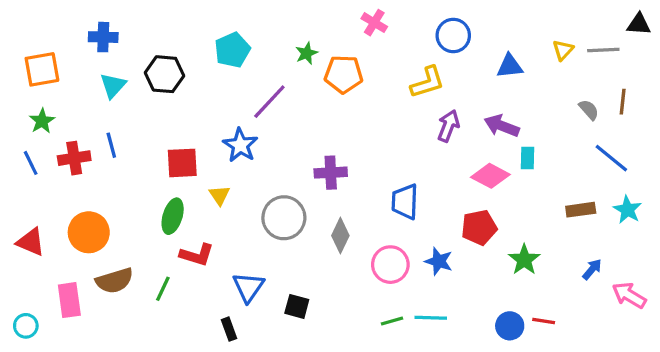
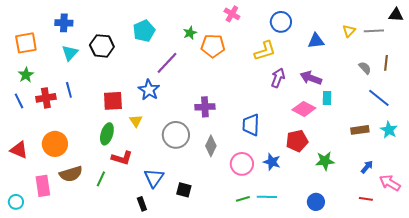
green star: (524, 260) -> (325, 161), turned 30
red line: (544, 321) -> (366, 199), moved

